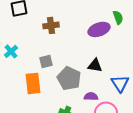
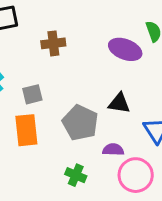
purple ellipse: (99, 29) -> (125, 49), turned 40
gray square: (46, 61) -> (32, 94), moved

